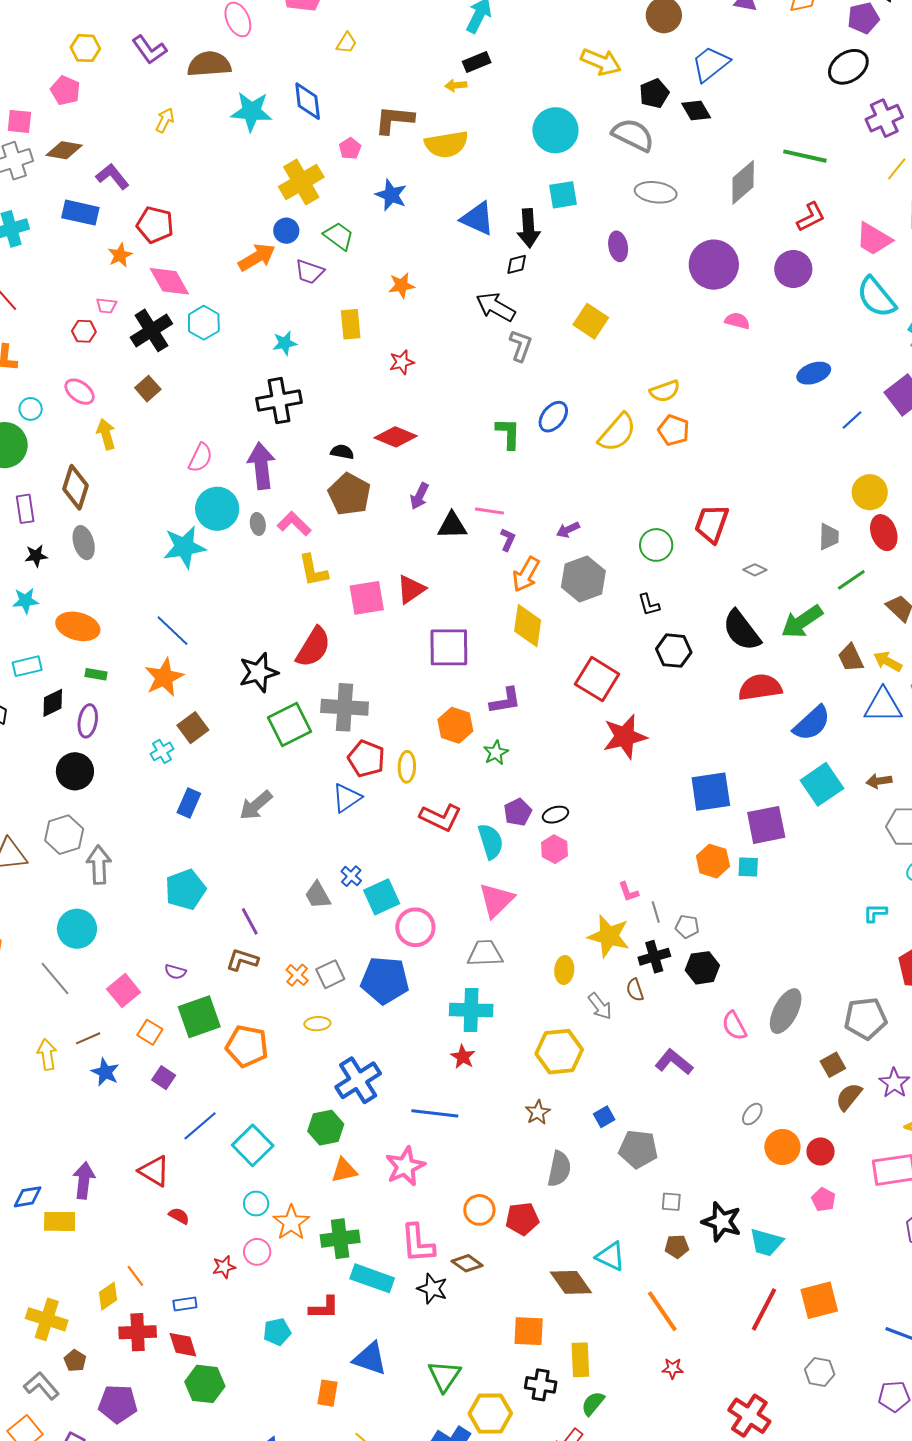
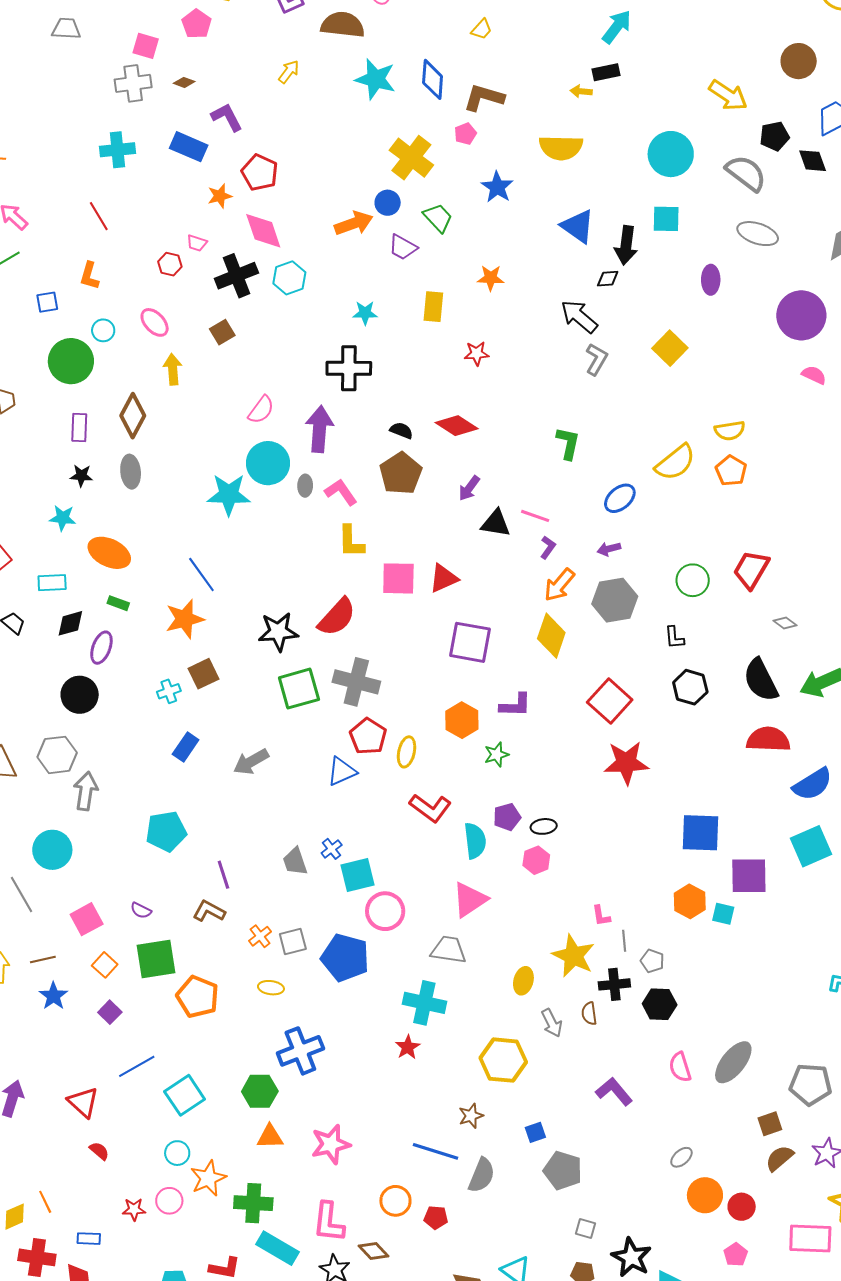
brown L-shape: (394, 120) -> (484, 97), moved
brown diamond: (64, 150) -> (184, 82), size x0.6
yellow cross: (301, 182) -> (411, 158), turned -33
blue ellipse: (553, 417) -> (620, 498), moved
blue line: (435, 1113) -> (436, 1151), moved
red pentagon: (522, 1219) -> (436, 1217), size x0.7

